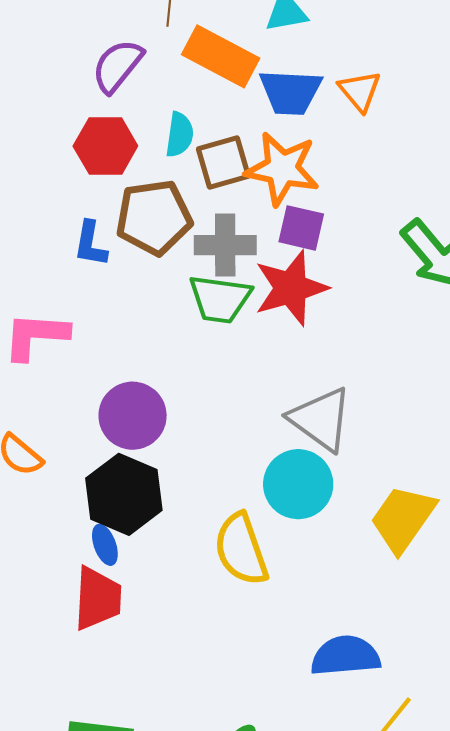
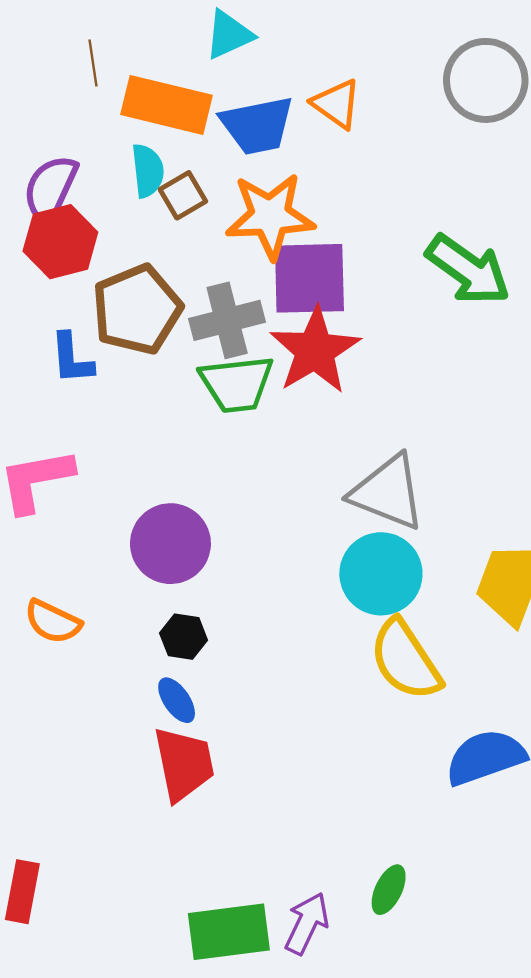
purple semicircle: (117, 66) -> (50, 189), moved
cyan semicircle: (180, 135) -> (148, 171), moved
brown square: (223, 163) -> (183, 195), moved, size x0.7
purple square: (301, 228) -> (309, 278), size x1.5
black hexagon: (124, 494) -> (184, 637), size x0.5
yellow semicircle: (241, 549) -> (405, 660), moved

